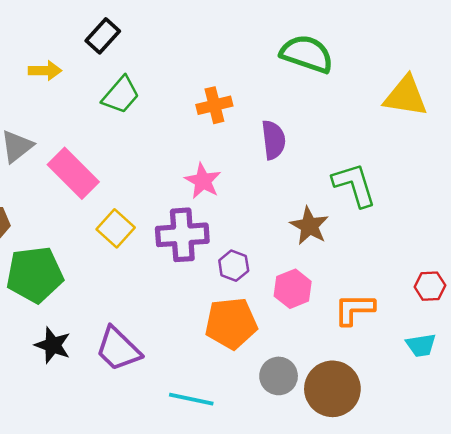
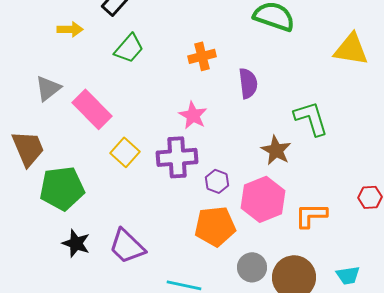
pink hexagon: (293, 289) -> (263, 199), size x1.5
cyan trapezoid: (421, 345) -> (348, 275), moved

